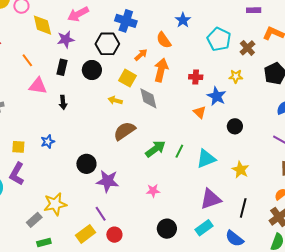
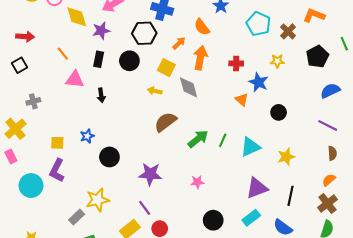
black circle: (86, 164) -> (109, 157), moved
yellow star: (240, 170) -> (286, 157), turned 30

